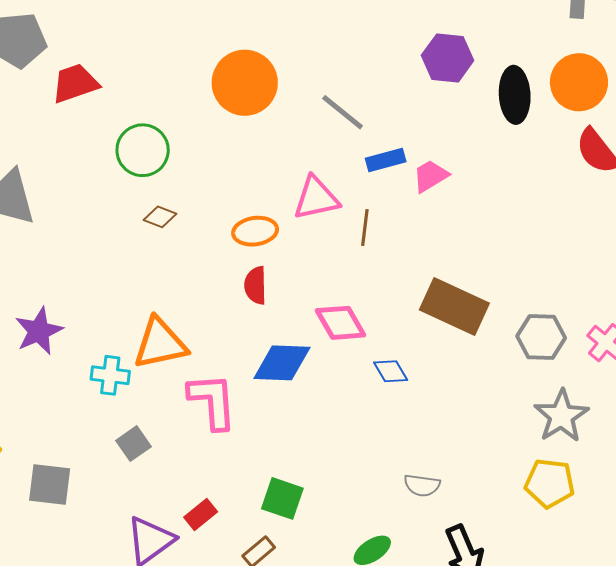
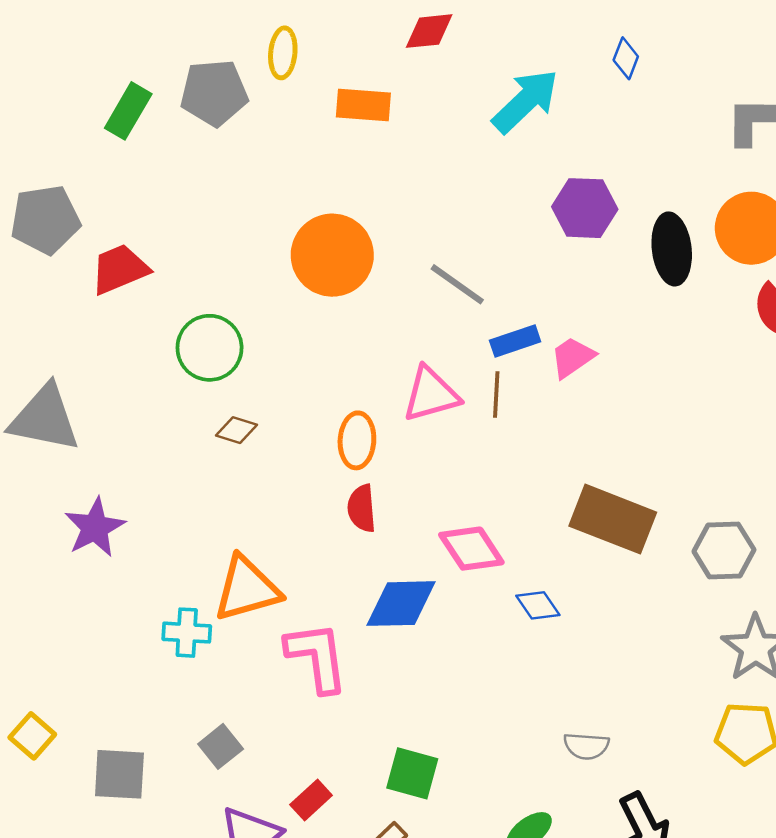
brown line: (365, 227) -> (496, 395), moved
orange ellipse: (255, 231) -> (357, 440), turned -75
purple star: (39, 331) -> (95, 527), moved
gray square: (133, 444) -> (221, 746), moved

